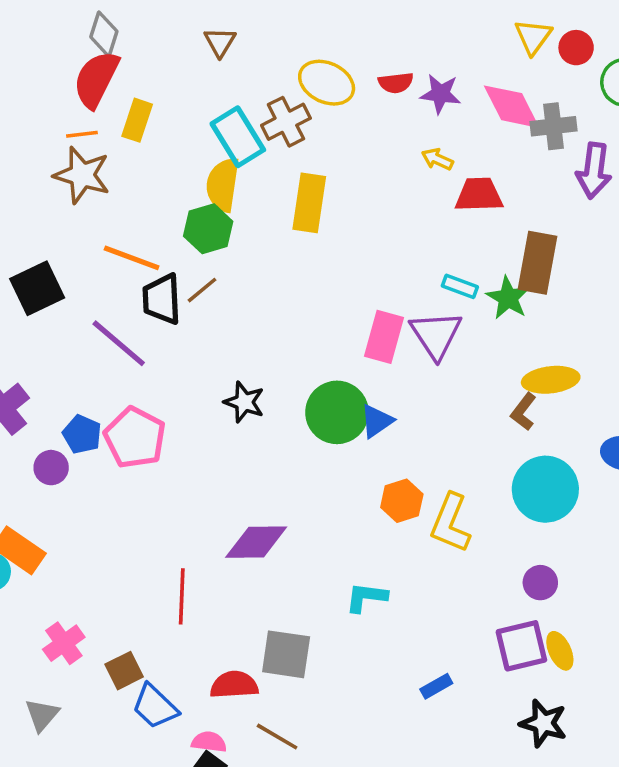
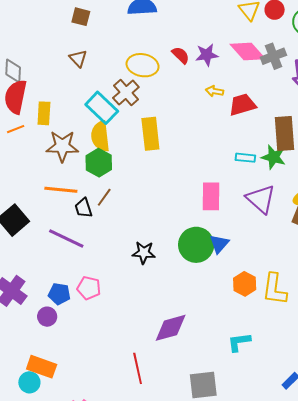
red semicircle: (396, 83) -> (181, 55), turned -114
brown star: (82, 175) -> (62, 146), moved
black trapezoid: (162, 299) -> (83, 208), size x0.7
purple triangle: (436, 335) -> (261, 199), moved
pink pentagon: (135, 438) -> (89, 288), size x0.7

